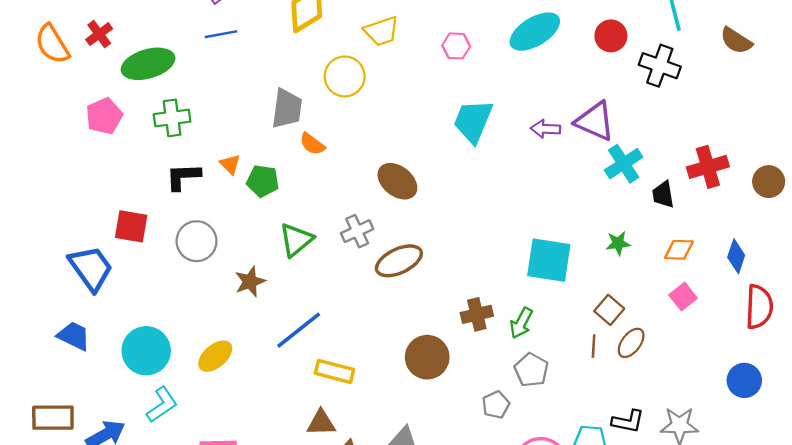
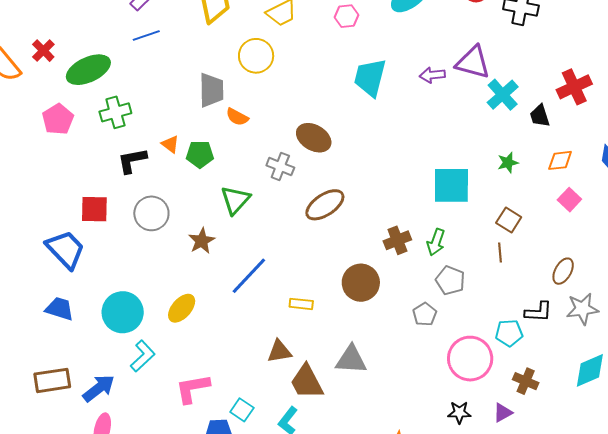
gray cross: (357, 231) -> (280, 167), moved, turned -36
brown ellipse: (631, 343) -> (563, 271), moved
yellow rectangle: (335, 371) -> (301, 304), moved, size x0.7

